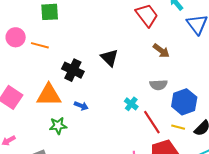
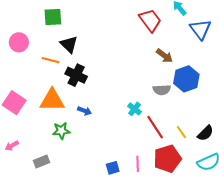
orange line: (40, 45) -> (51, 60), moved
black triangle: (109, 58) -> (69, 44), moved
blue hexagon: (184, 102) -> (186, 79), moved
yellow line: (178, 127) -> (181, 132), turned 40

